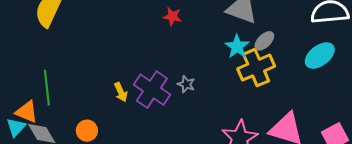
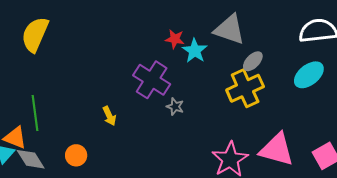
red star: (172, 17) -> (175, 39), moved
cyan star: (237, 47) -> (195, 51), moved
purple cross: (152, 90) -> (152, 80), moved

